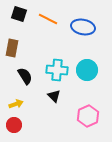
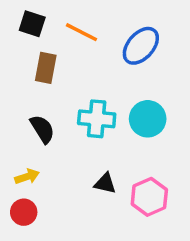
blue ellipse: (83, 27) -> (141, 46), turned -60
brown rectangle: (12, 48) -> (46, 68), moved
black triangle: (54, 96) -> (105, 183), moved, turned -32

